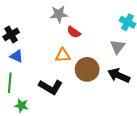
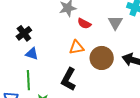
gray triangle: (118, 47) -> (115, 23), moved
black L-shape: (51, 87) -> (69, 79), turned 95

